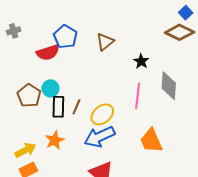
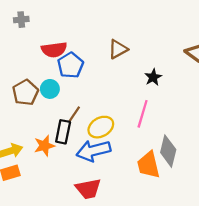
blue pentagon: (65, 37) -> (70, 65), moved
gray diamond: (169, 86) -> (168, 151), moved
black rectangle: (58, 107) -> (63, 132), moved

